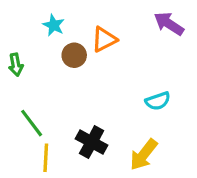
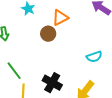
brown circle: (74, 55) -> (48, 34), moved

